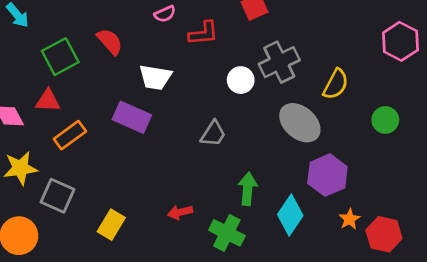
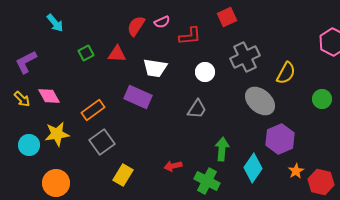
red semicircle: (110, 41) -> (136, 26), moved, turned -105
green square: (60, 57) -> (86, 53), size x0.6
white circle: (241, 80) -> (205, 72), moved
red triangle: (48, 101) -> (117, 54), moved
gray square: (57, 196) -> (102, 142), moved, turned 30

